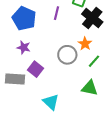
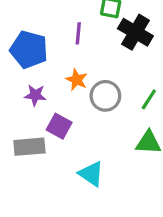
orange star: (85, 44) -> (77, 80), moved

